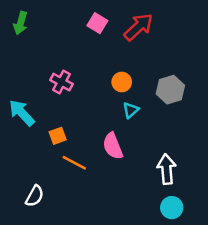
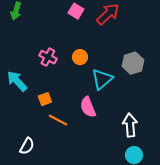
orange circle: (122, 82) -> (80, 57), moved
cyan triangle: (131, 110) -> (102, 79), size x1.6

